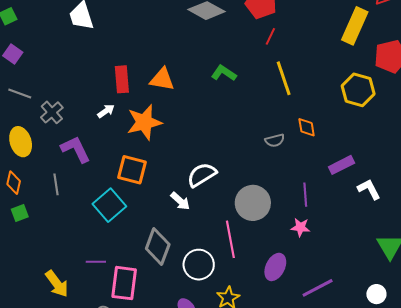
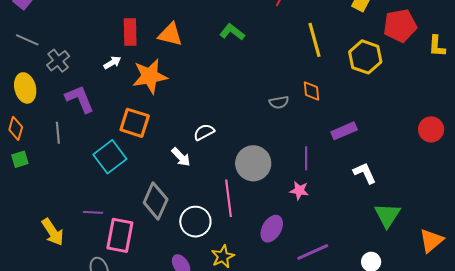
yellow line: (284, 78) -> (315, 40), moved
white semicircle: (202, 175) -> (204, 132), size x0.7
white L-shape: (369, 189) -> (365, 173), moved

